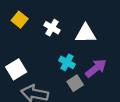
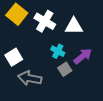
yellow square: (20, 20) -> (17, 14), size x1.5
white cross: (52, 28) -> (45, 21), size x1.5

